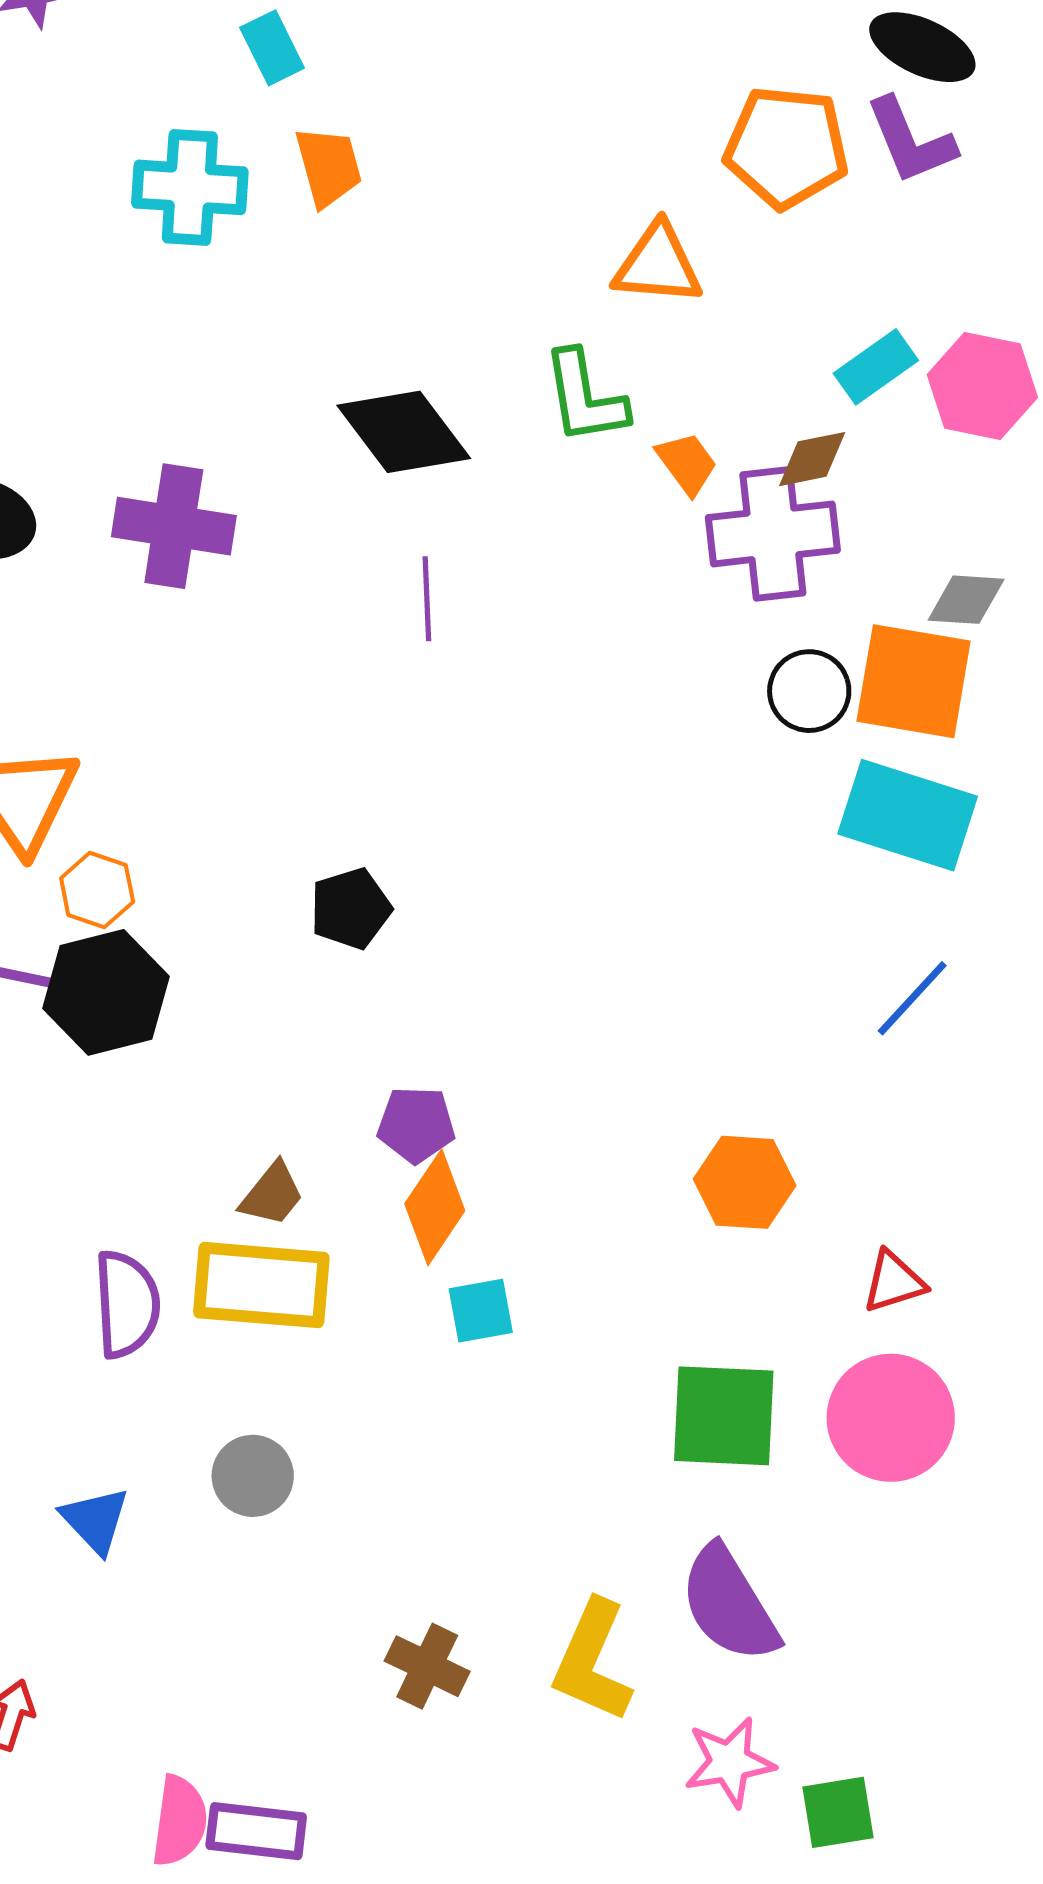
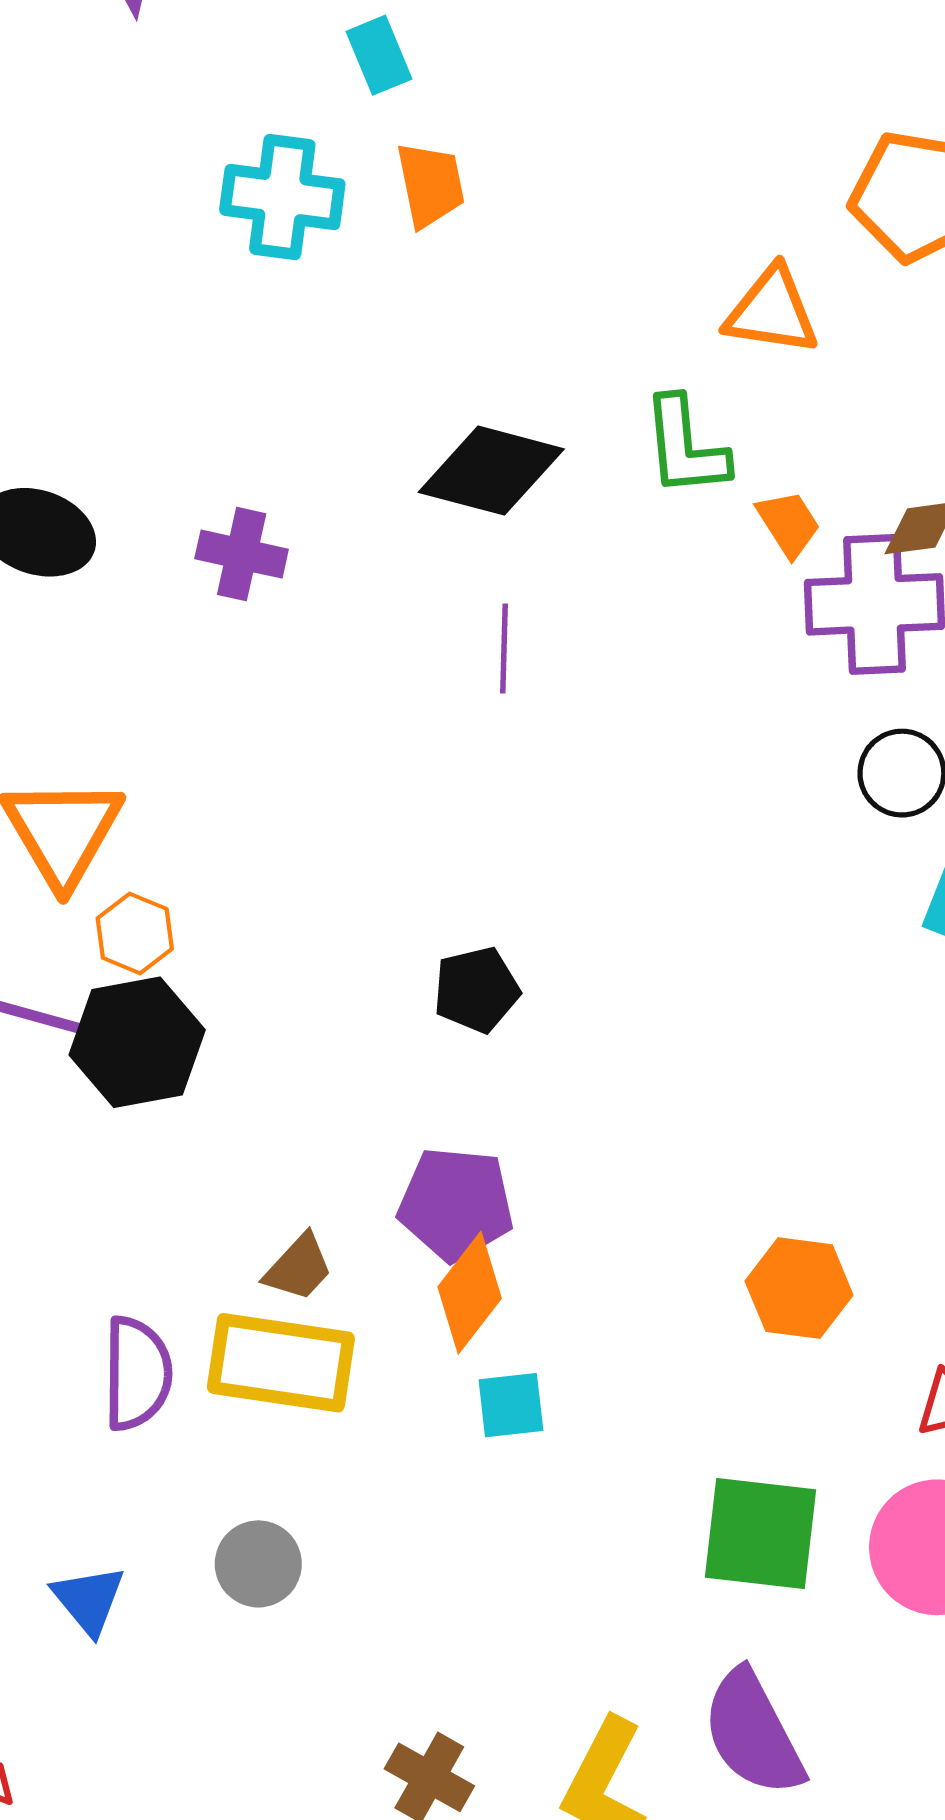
black diamond: (404, 432) -> (491, 471), turned -42
purple cross: (174, 526) -> (242, 554), size x0.7
black pentagon: (351, 909) -> (476, 990), moved
purple pentagon: (416, 1125) -> (456, 1204), size x1.4

